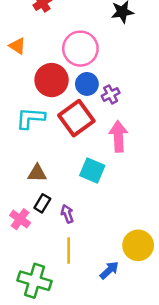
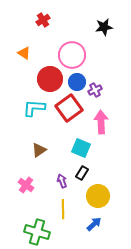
brown triangle: (37, 173) -> (39, 150), turned -35
black rectangle: (42, 203) -> (82, 173), moved
yellow circle: (138, 245) -> (98, 196), moved

